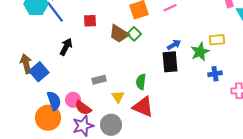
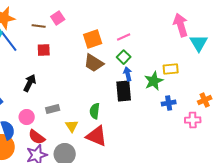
brown trapezoid: (119, 34) -> (94, 63), moved
green square: (134, 34) -> (124, 57), moved
blue arrow: (174, 45) -> (128, 74), turned -72
black arrow: (66, 47) -> (30, 83), moved
pink circle: (73, 100) -> (27, 117), moved

